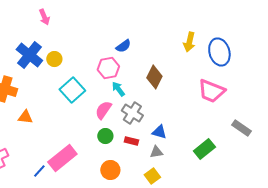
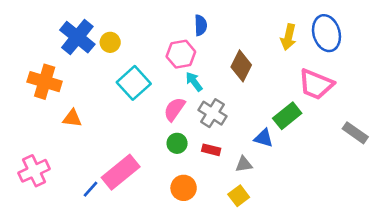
yellow arrow: (189, 42) -> (288, 37), moved
blue semicircle: (123, 46) -> (201, 25), turned -56
blue triangle: (159, 132) -> (264, 138), moved
green rectangle: (204, 149) -> (287, 116), moved

